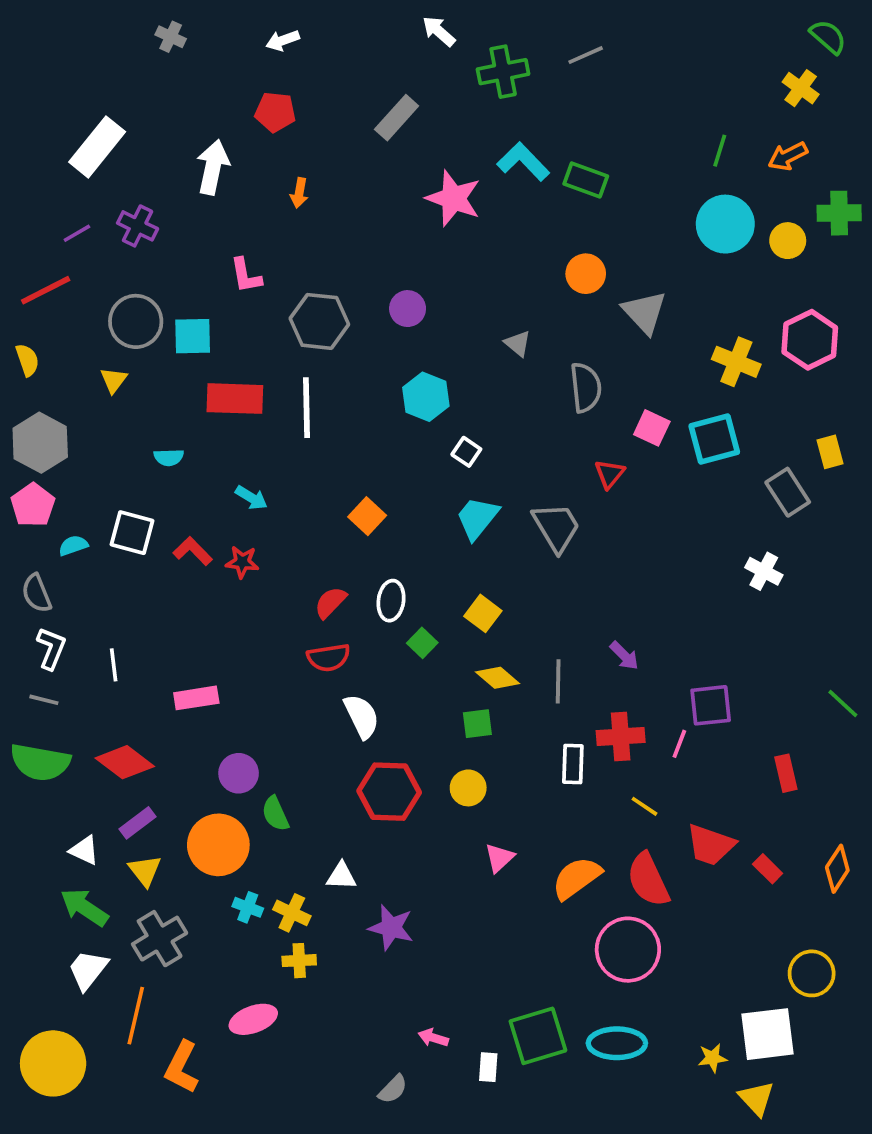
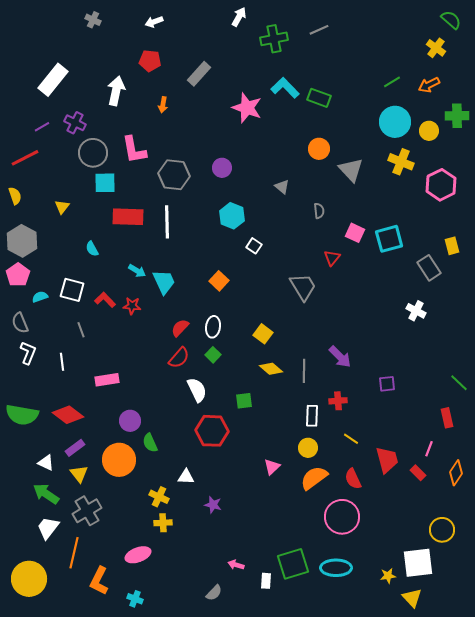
white arrow: (439, 31) -> (239, 17), turned 78
gray rectangle: (397, 118) -> (199, 74), moved
green line: (720, 151) -> (392, 82), turned 42
pink L-shape: (246, 275) -> (134, 150), size x1.4
gray circle: (136, 321) -> (93, 153), moved
yellow cross: (736, 362) -> (401, 162), moved
gray semicircle: (586, 388) -> (319, 211), size x0.6
cyan semicircle: (169, 457) -> (92, 249), turned 63
orange square: (367, 516) -> (219, 281), moved
cyan trapezoid: (477, 518) -> (164, 282), moved, turned 116
green square: (422, 643) -> (213, 355), moved
purple arrow: (624, 656) -> (340, 357), size x1.4
red semicircle: (329, 658) -> (179, 358), turned -40
gray line: (44, 700) -> (81, 330), moved, turned 56
purple square: (711, 705) -> (387, 384), size x0.7
green square: (477, 724) -> (244, 401), moved
red cross: (621, 737) -> (338, 401), size x0.7
pink line: (679, 744) -> (429, 449), moved
red rectangle: (786, 773) -> (447, 418), moved
yellow circle: (468, 788) -> (308, 448), moved
red trapezoid: (711, 845) -> (387, 460), turned -124
red semicircle: (648, 880) -> (353, 479), size x0.7
cyan cross: (248, 907) -> (135, 599), moved
purple star: (391, 928) -> (213, 505), size x0.7

